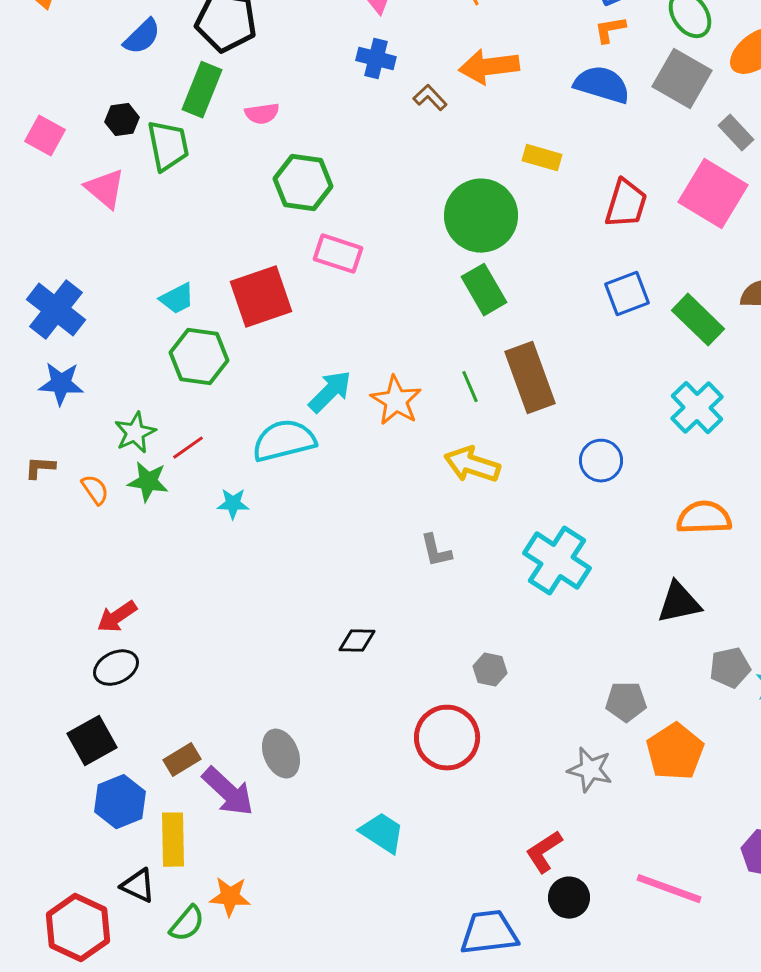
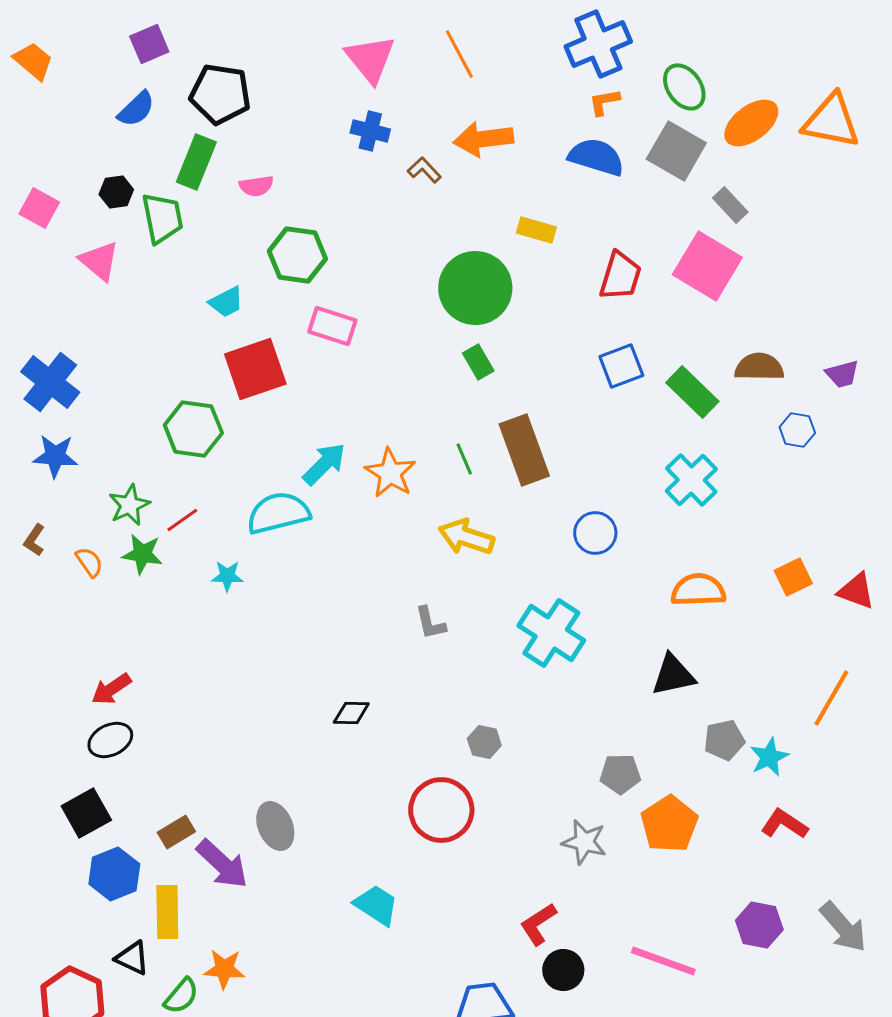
green rectangle: (484, 290) -> (478, 362), size x0.7
cyan trapezoid: (177, 299) -> (226, 302), moved
brown L-shape: (40, 468) -> (34, 540), turned -60

